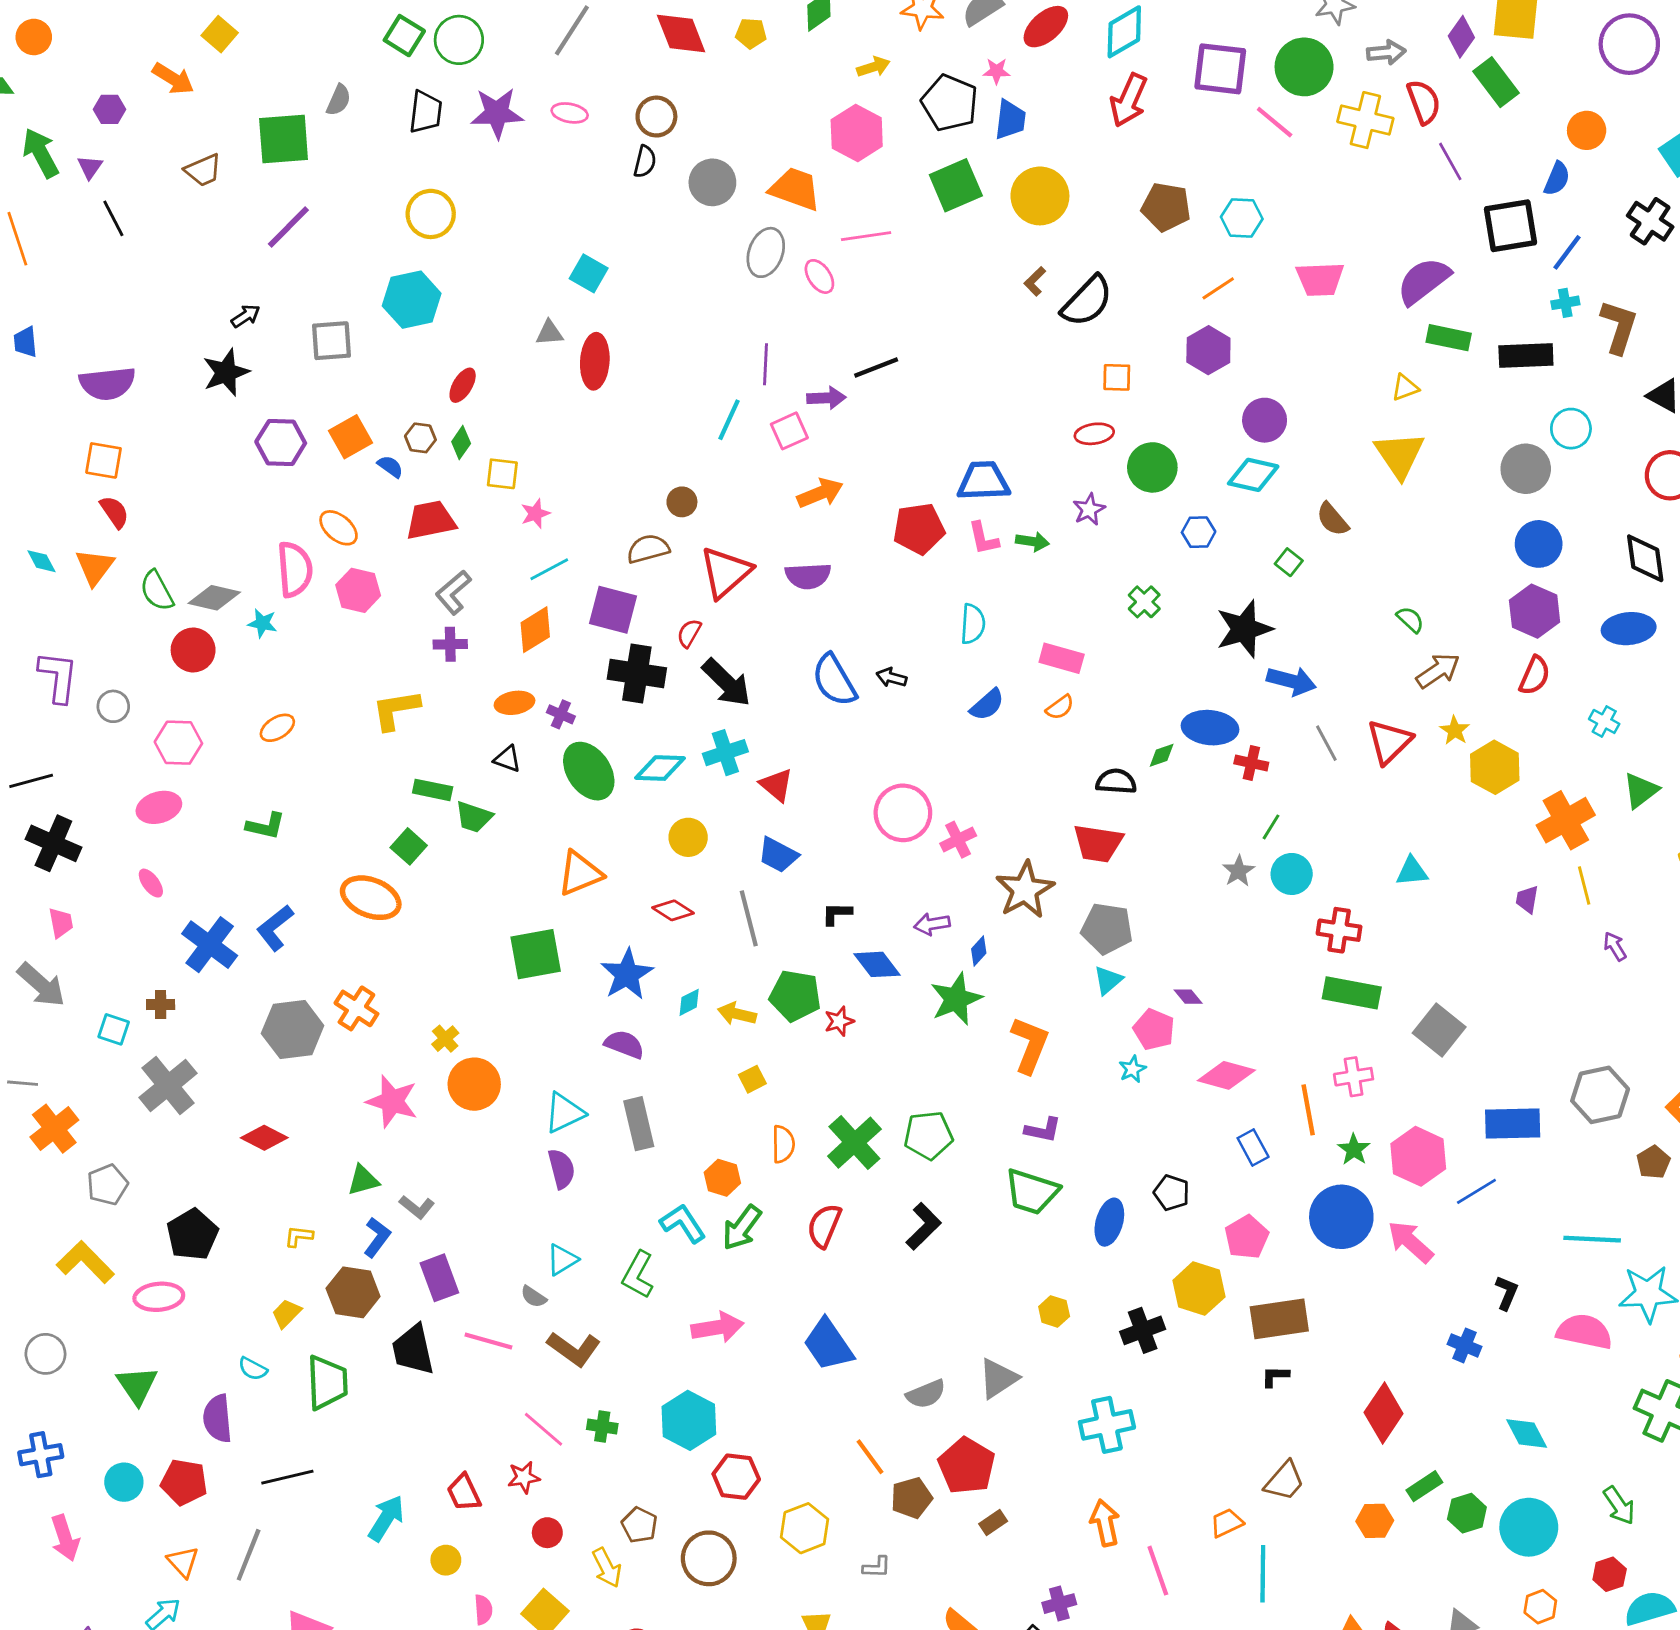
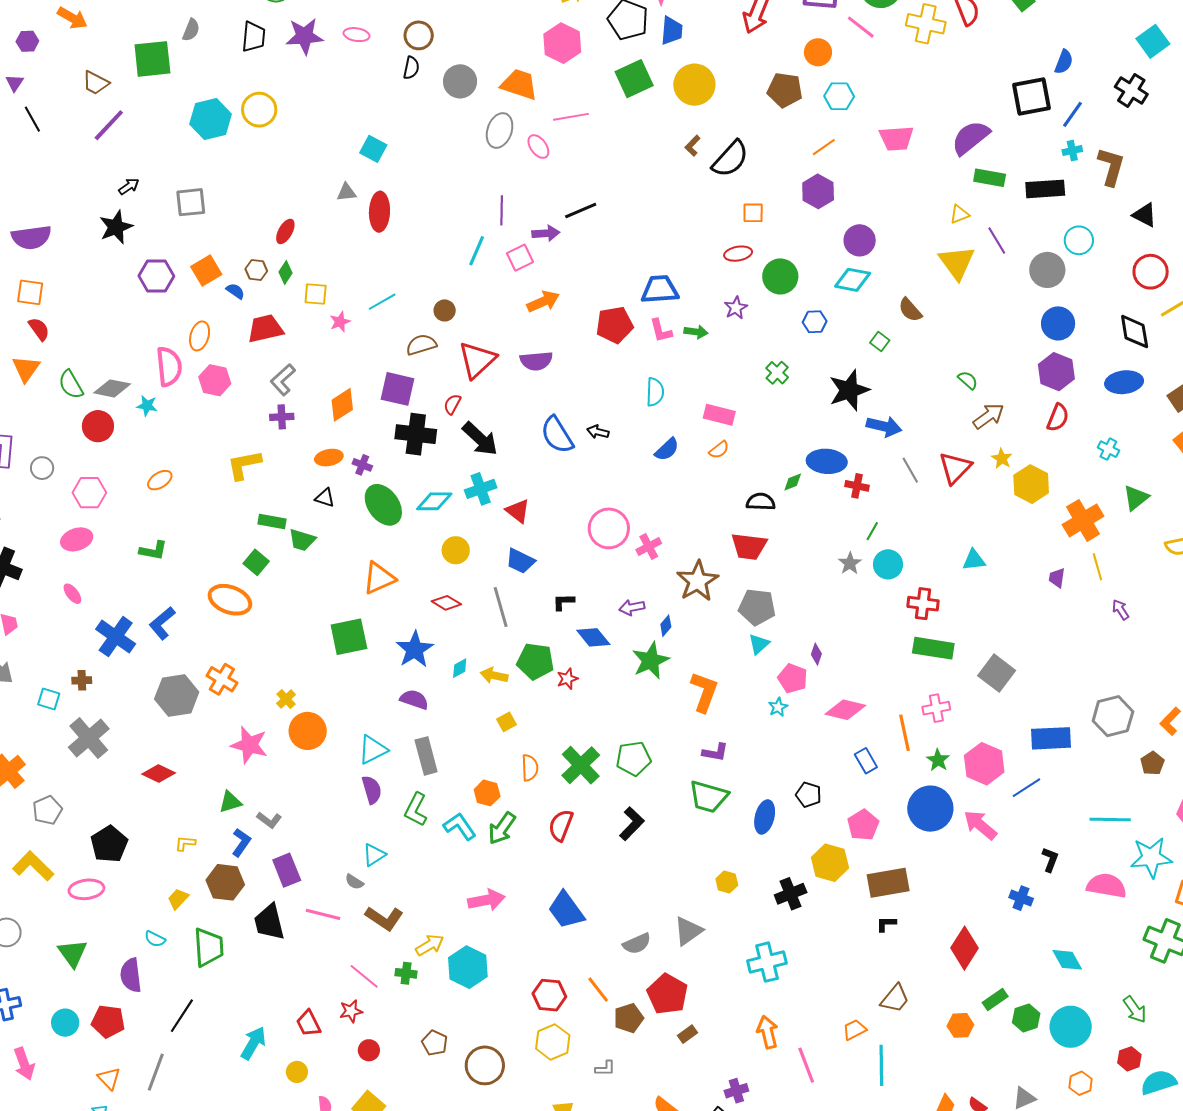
orange circle: (1587, 130) -> (818, 52), moved
purple line: (1450, 161) -> (997, 240), moved
brown trapezoid: (203, 170) -> (96, 83), turned 52
purple line: (288, 227) -> (109, 125), moved
cyan hexagon: (412, 300) -> (211, 119), moved
orange ellipse: (339, 528) -> (200, 336), turned 68
cyan line: (549, 569) -> (382, 302), moved
purple diamond: (1188, 997) -> (816, 654), turned 60
green L-shape: (638, 1275) -> (416, 810), moved
black line: (287, 1477) -> (182, 1016), turned -42
red hexagon: (736, 1477) -> (549, 995), moved
yellow arrow: (607, 1568) -> (430, 945), moved, turned -92

